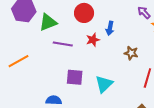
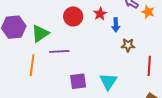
blue arrow: (110, 28) -> (116, 25), moved
red star: (93, 40) -> (100, 14), moved
orange line: (18, 61) -> (32, 65), moved, turned -40

